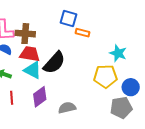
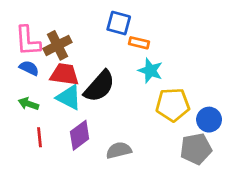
brown cross: (25, 34) -> (57, 45), turned -30
cyan star: (118, 53) -> (150, 71), moved

